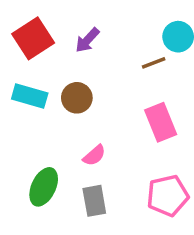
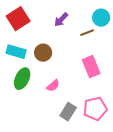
purple arrow: (87, 40) -> (61, 20), moved
green ellipse: (44, 187) -> (22, 79), moved
gray rectangle: (94, 201) -> (68, 112), moved, turned 42

